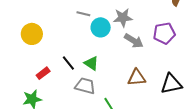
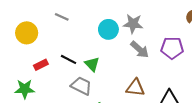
gray line: (83, 14) -> (62, 17), moved
yellow circle: (32, 34) -> (27, 33), moved
black line: (68, 63) -> (69, 59), turned -35

